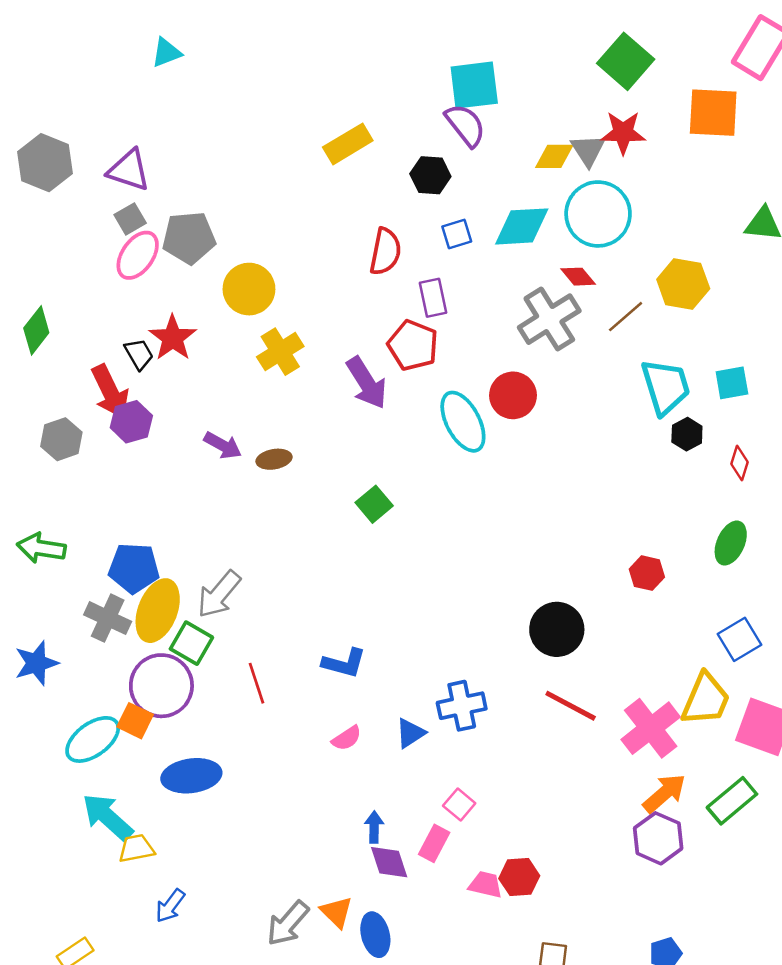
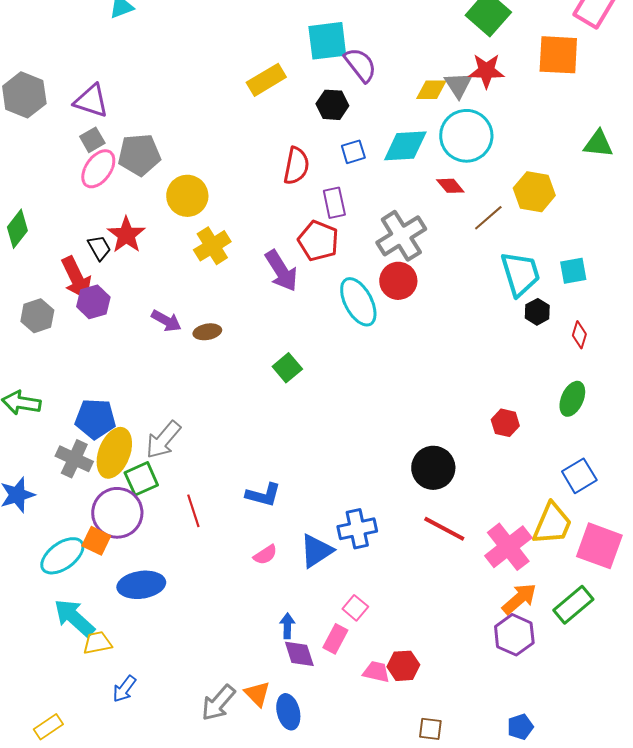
cyan square: (474, 85) -> (327, 41), moved
gray cross: (549, 319) -> (401, 236), moved
green square: (191, 643) -> (141, 479), turned 36
blue triangle: (410, 733) -> (316, 551), size x1.4

